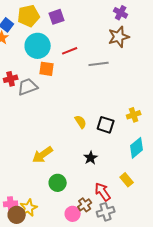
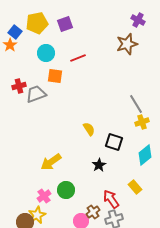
purple cross: (121, 13) -> (138, 20), moved
cyan circle: (38, 46) -> (46, 53), size x0.7
gray line: (99, 64) -> (136, 104), moved, turned 66
black square: (106, 125) -> (114, 142), moved
pink cross: (11, 204) -> (44, 196), moved, turned -32

